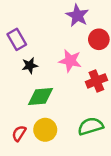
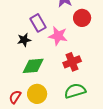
purple rectangle: (17, 39) -> (38, 23), moved
red cross: (96, 81) -> (72, 62), moved

